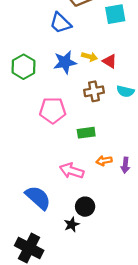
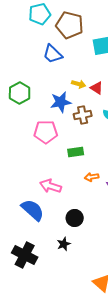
blue star: (65, 62) -> (61, 102), moved
pink arrow: (72, 171) -> (51, 186), moved
black star: (72, 224) -> (64, 244), moved

